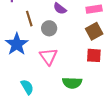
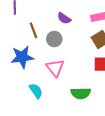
blue star: (17, 44) -> (22, 57), turned 30
cyan semicircle: (27, 87) -> (36, 91), moved

